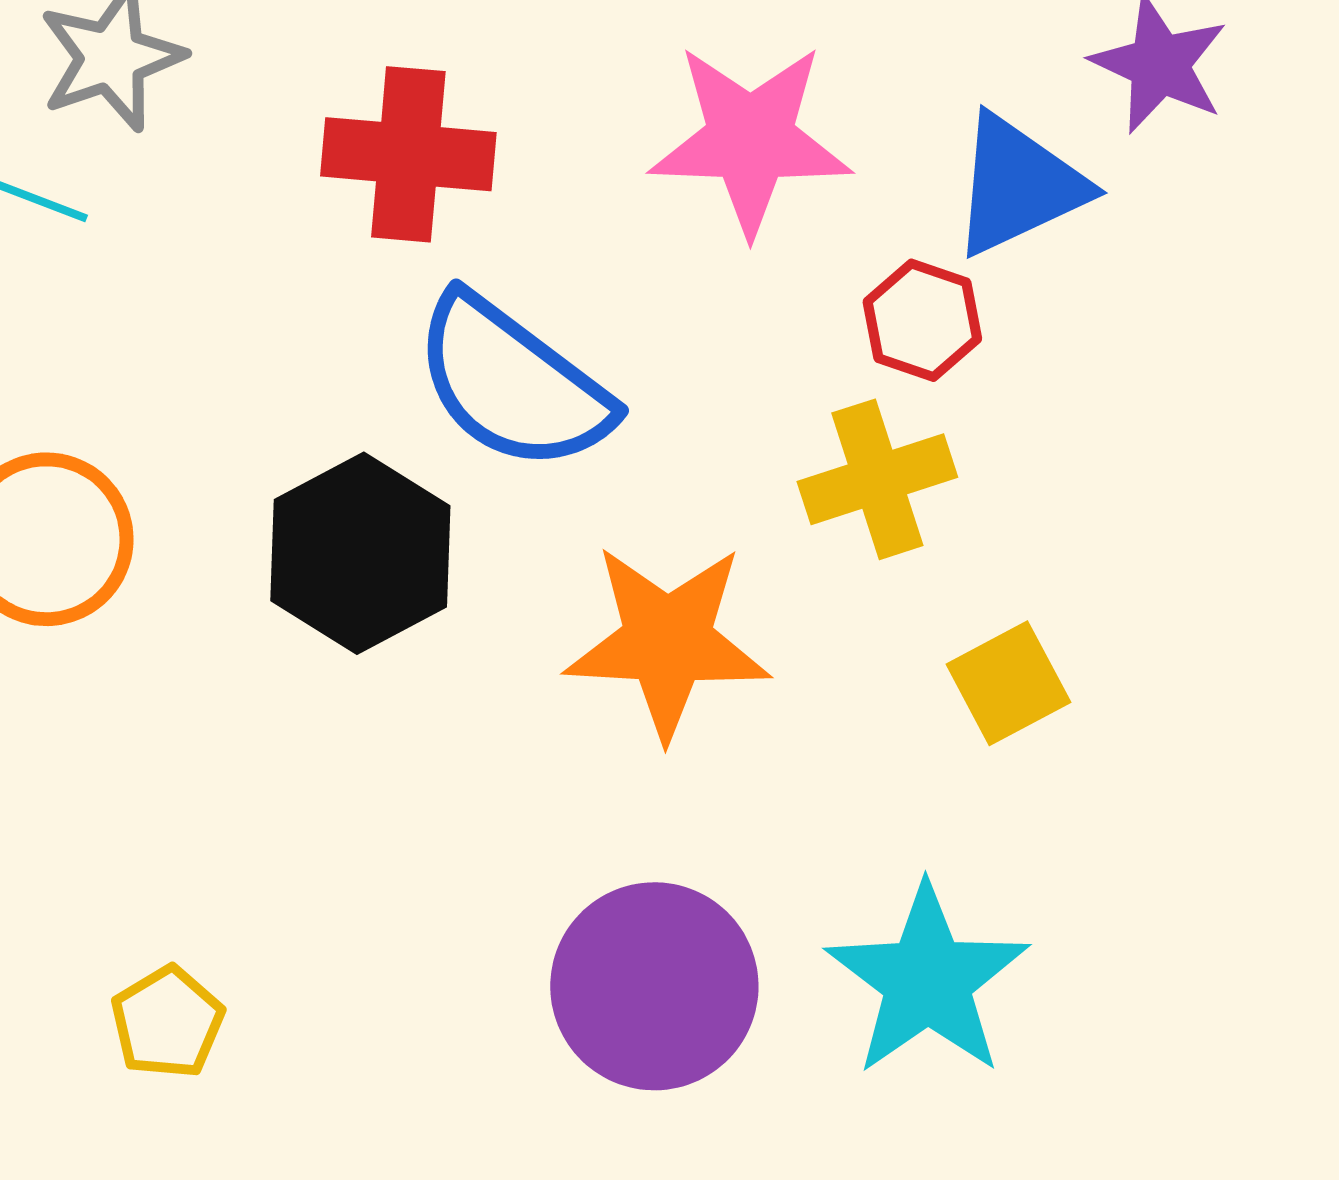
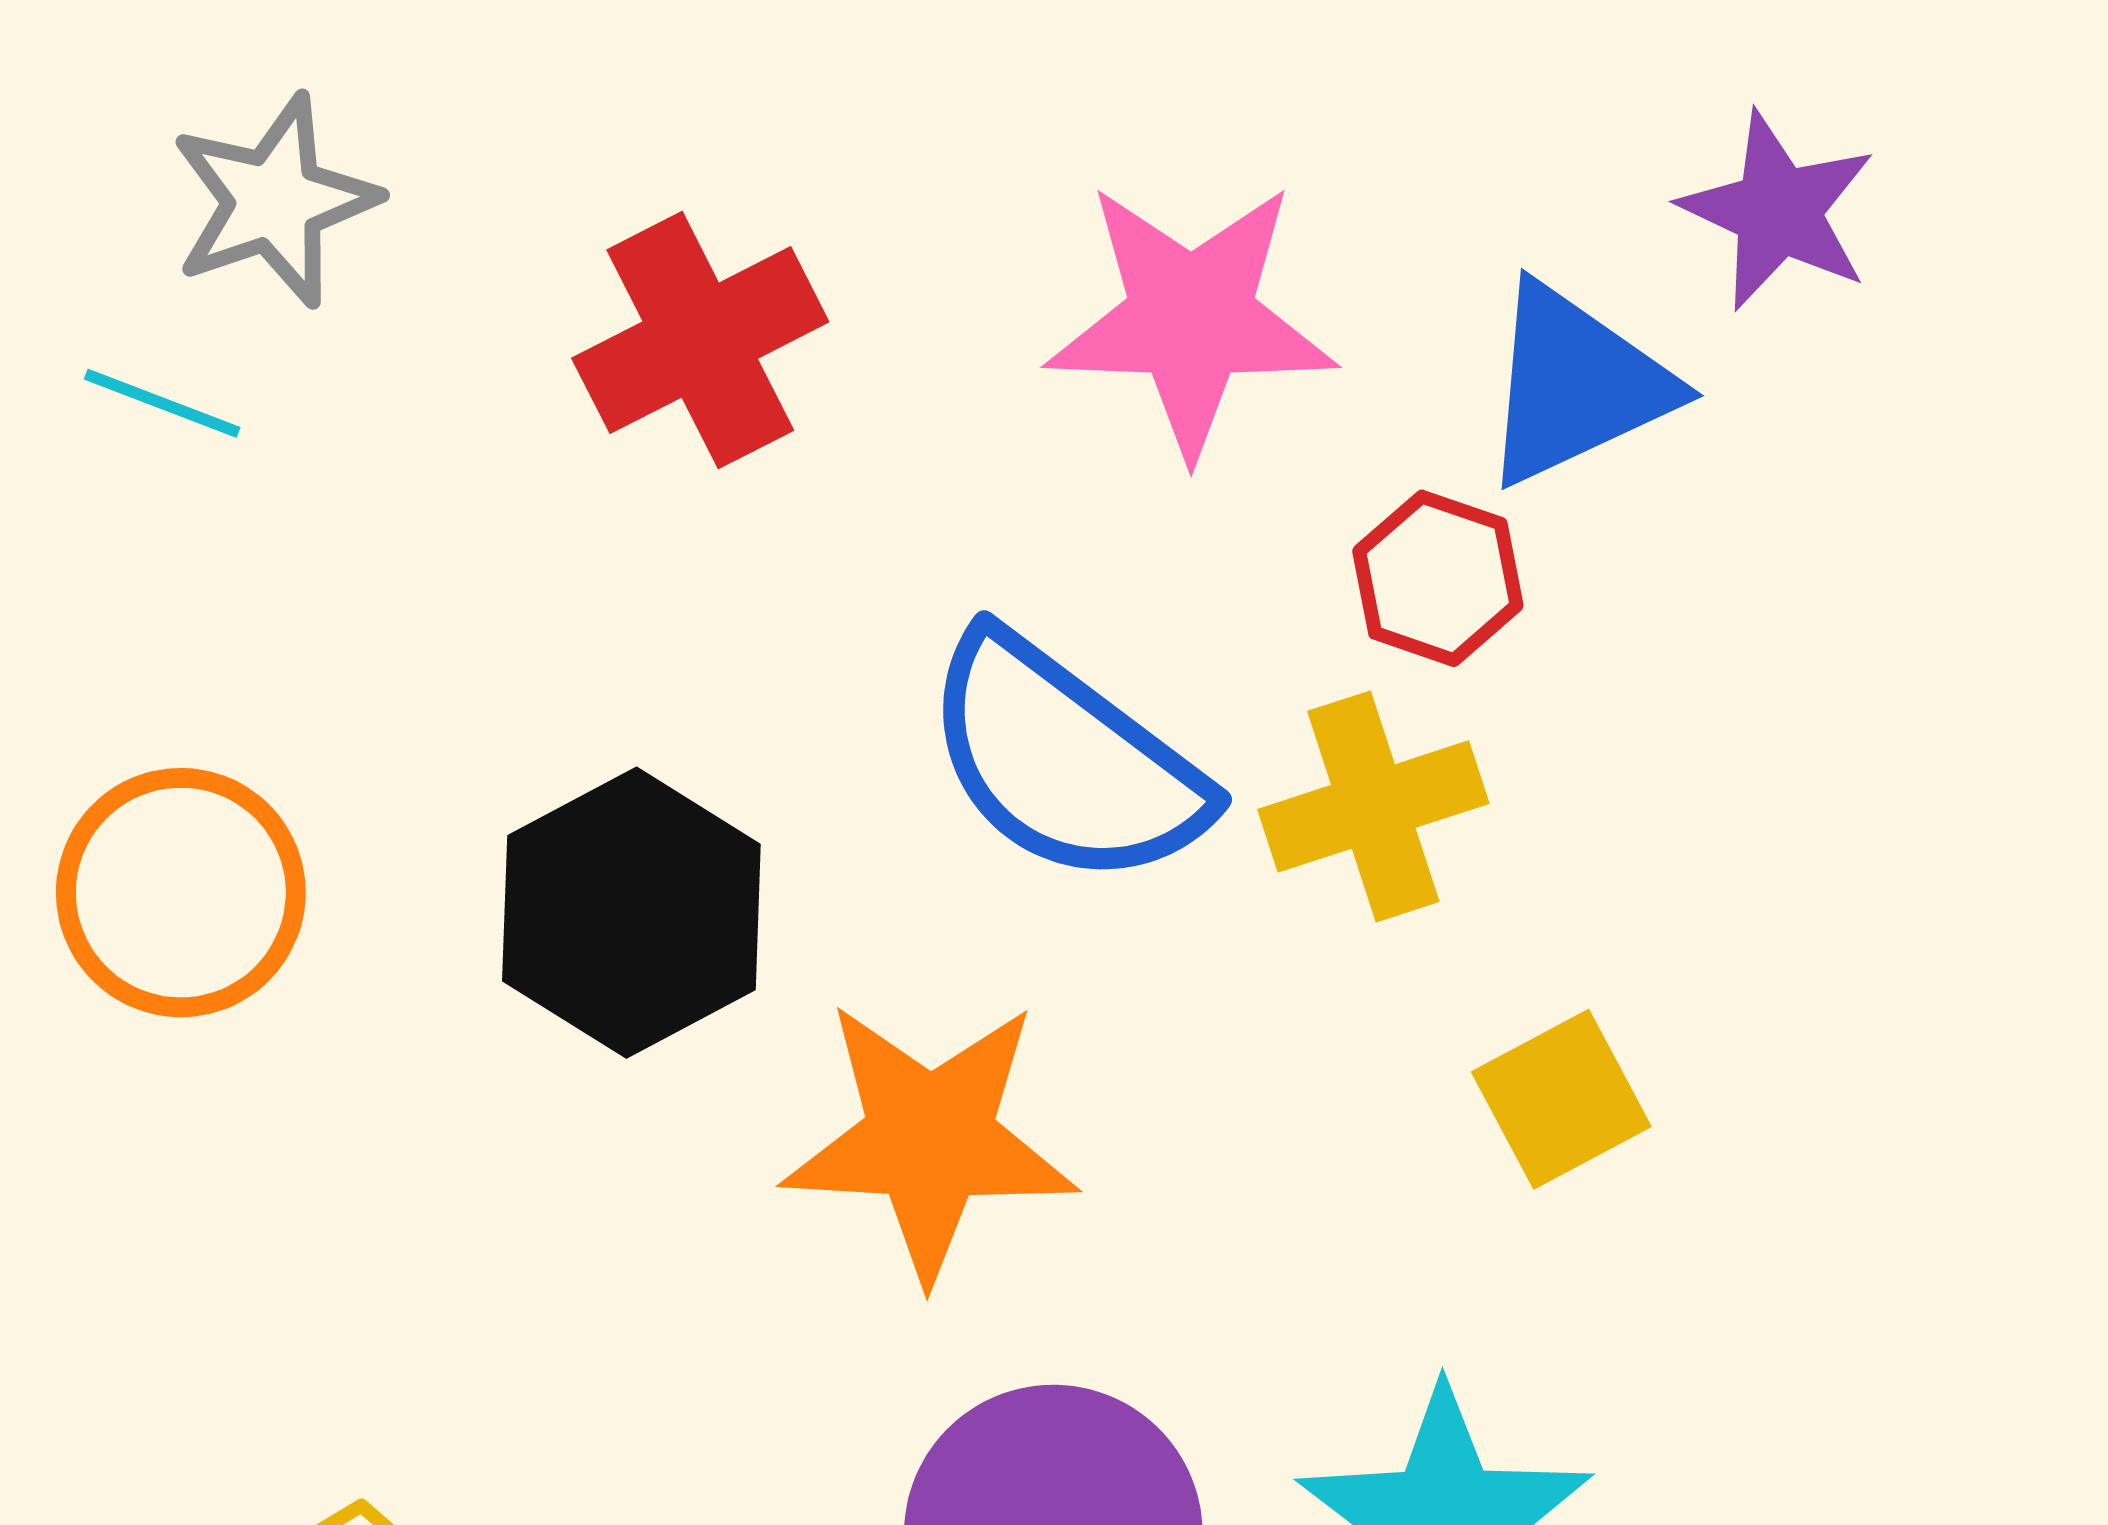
red cross: (408, 154) -> (700, 340), turned -32
blue semicircle: (512, 383) -> (1065, 761), moved
orange star: (667, 641) -> (930, 1139), moved

